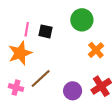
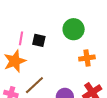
orange cross: (96, 50) -> (87, 58), turned 35

